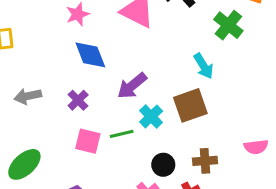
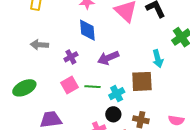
cyan cross: (151, 117) -> (117, 94), moved
pink square: (88, 141) -> (69, 85), turned 30

